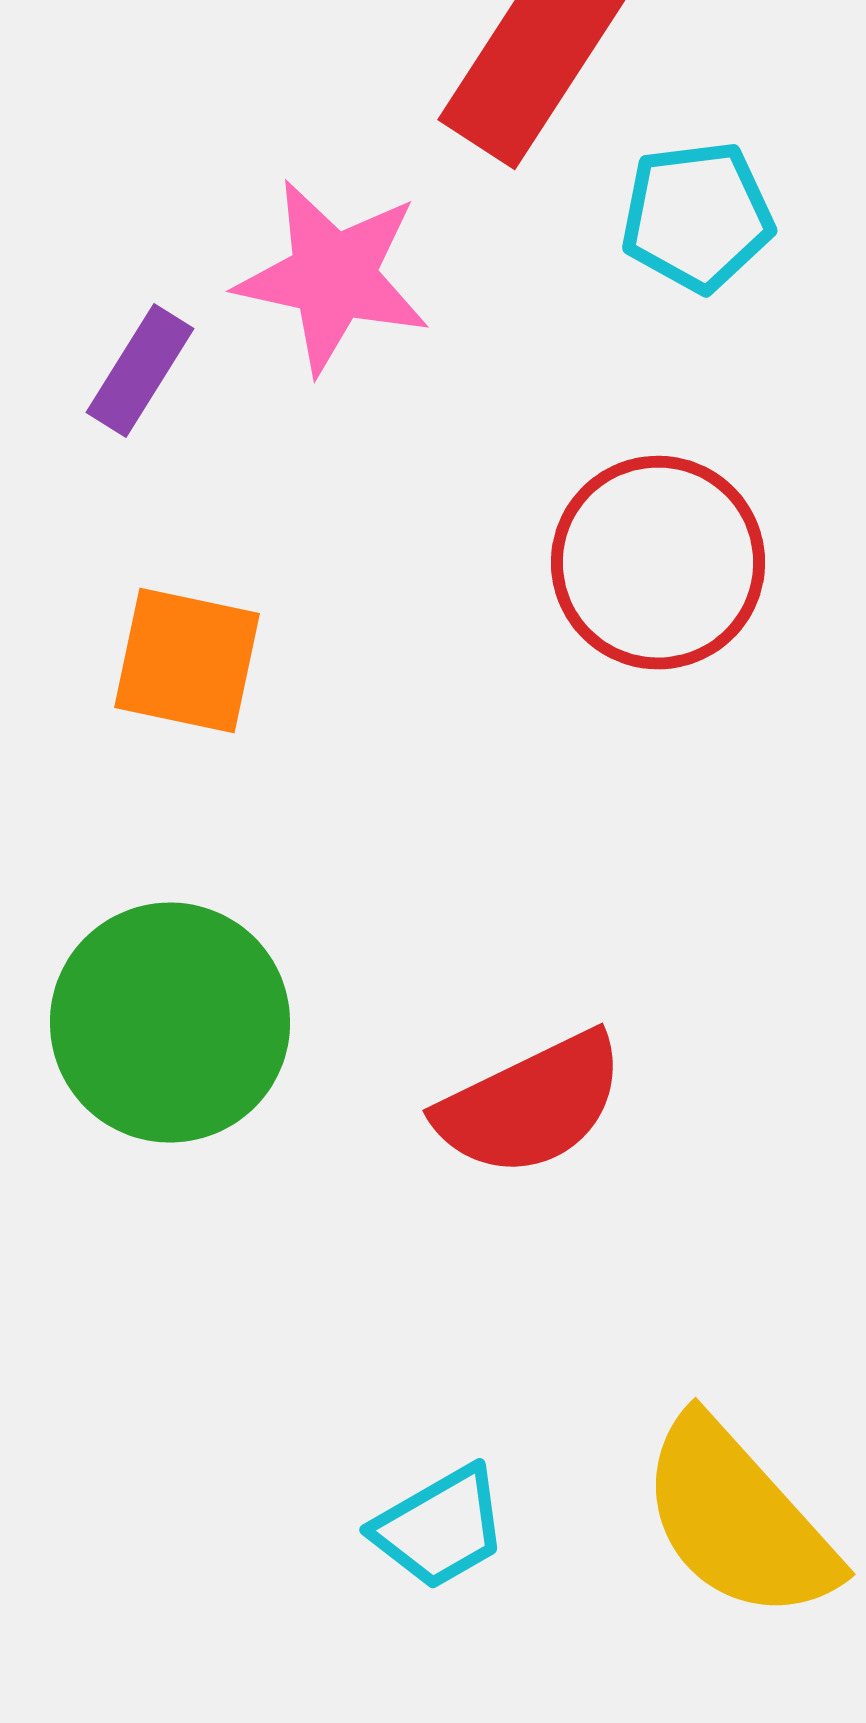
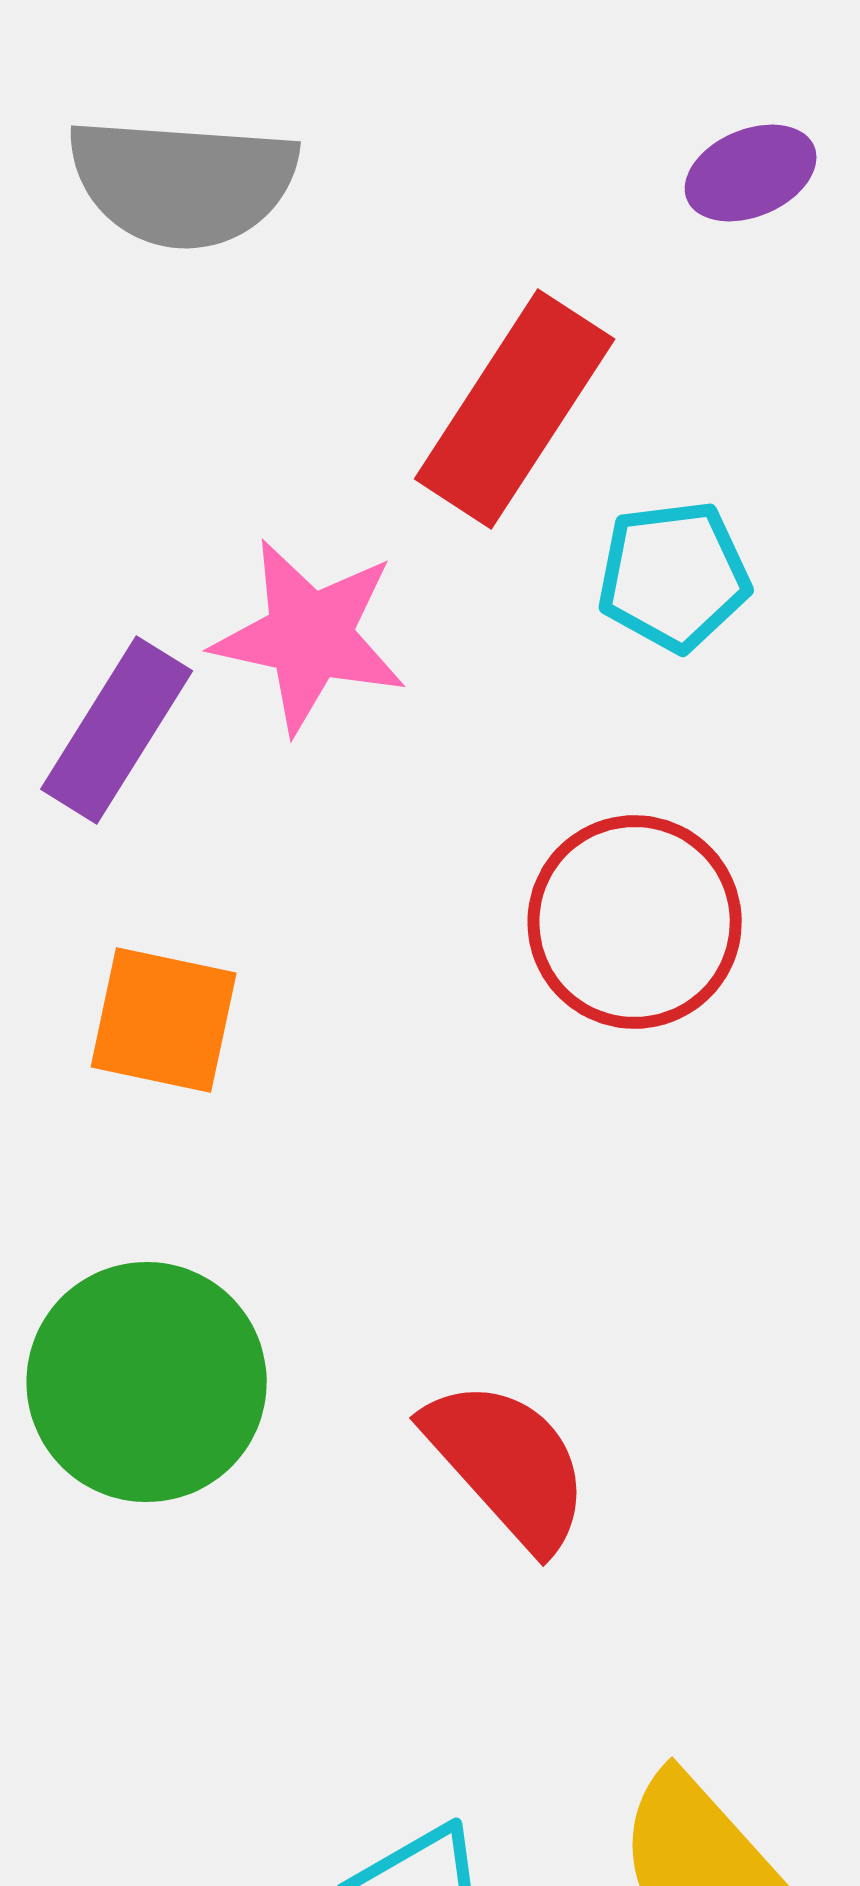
purple rectangle: (140, 371) -> (117, 730), size x1.4
red semicircle: (531, 1105) -> (508, 1464), turned -106

